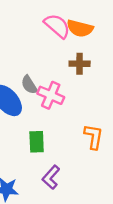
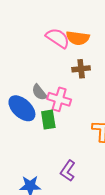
green rectangle: (37, 142) -> (48, 120), moved

